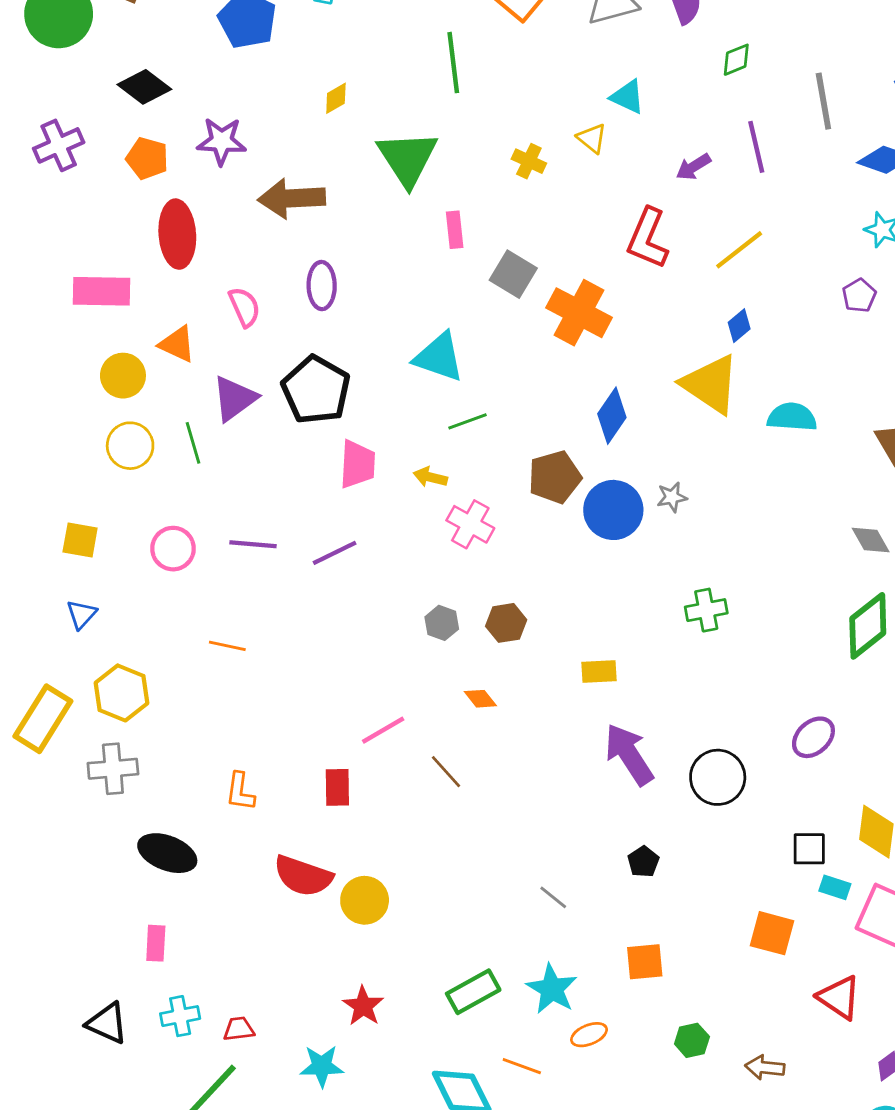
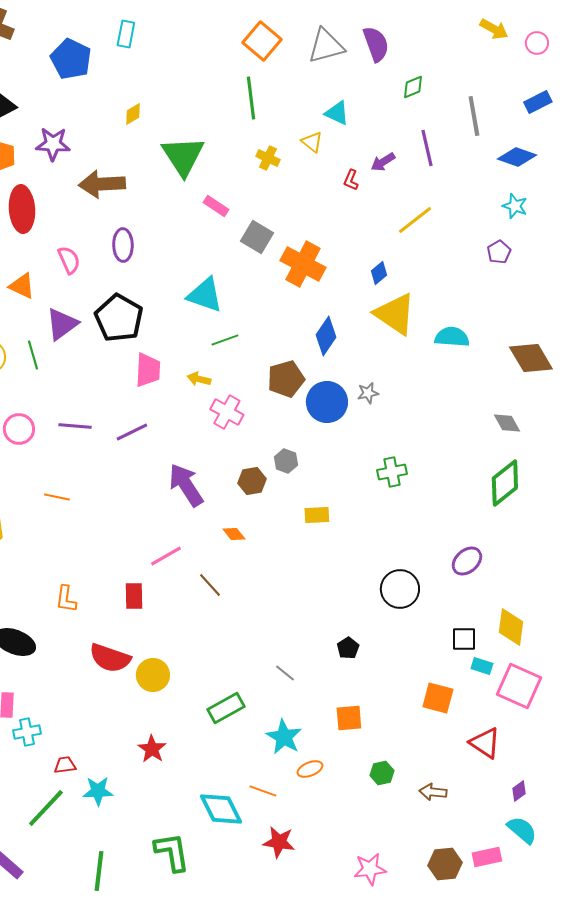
green line: (453, 63) -> (251, 98), moved
pink rectangle: (455, 230) -> (216, 206), turned -50
red L-shape: (648, 238) -> (351, 180), moved, size x0.5
blue diamond: (739, 326) -> (379, 273), moved
gray hexagon: (442, 623) -> (286, 461), moved
purple arrow: (629, 754) -> (186, 485), moved
green rectangle: (473, 992) -> (226, 708), moved
cyan cross: (180, 1016) -> (27, 732), moved
cyan star: (322, 1066) -> (98, 791), moved

